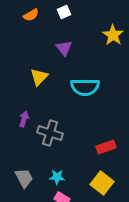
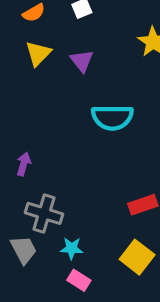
yellow triangle: (39, 77) -> (38, 53), moved
gray cross: (50, 133) -> (44, 213), moved

